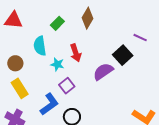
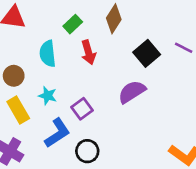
red arrow: (76, 53) -> (88, 52), moved
black square: (123, 55) -> (147, 53), moved
cyan star: (57, 64) -> (48, 96), moved

